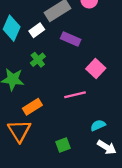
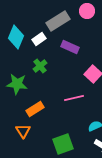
orange triangle: (19, 131) -> (23, 131), size x0.7
green square: (63, 145) -> (63, 144), size x1.5

